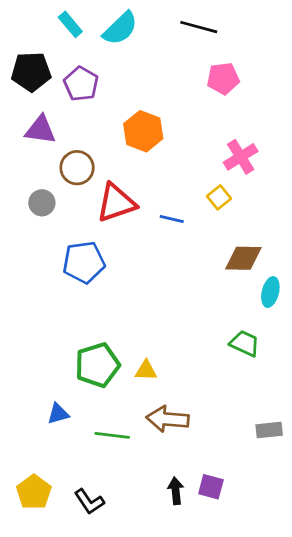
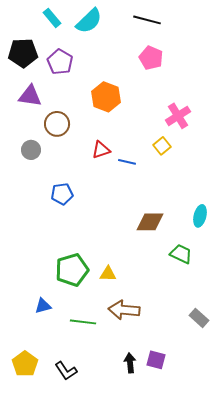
pink pentagon: (223, 78) -> (151, 58), moved, turned 30
red triangle: (116, 203) -> (101, 150), moved, size x0.6
brown diamond: (243, 258) -> (150, 222), moved
blue pentagon: (84, 262) -> (62, 194), size x0.7
gray rectangle: (269, 430) -> (199, 318), turned 48

